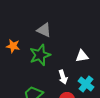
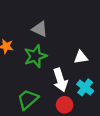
white arrow: (63, 77) -> (60, 80), size x1.5

